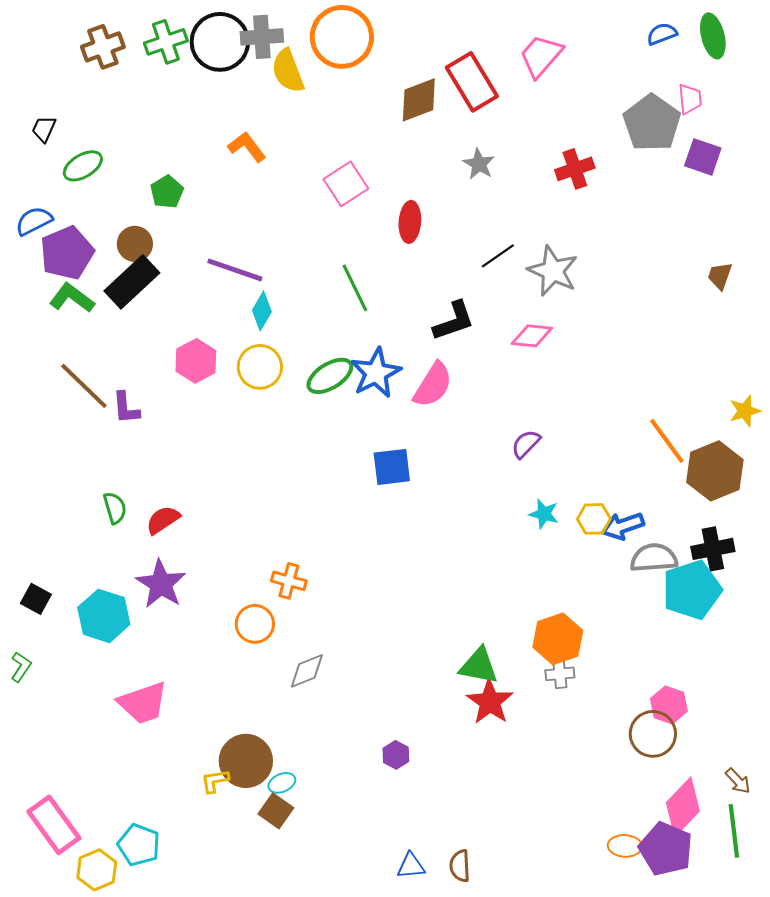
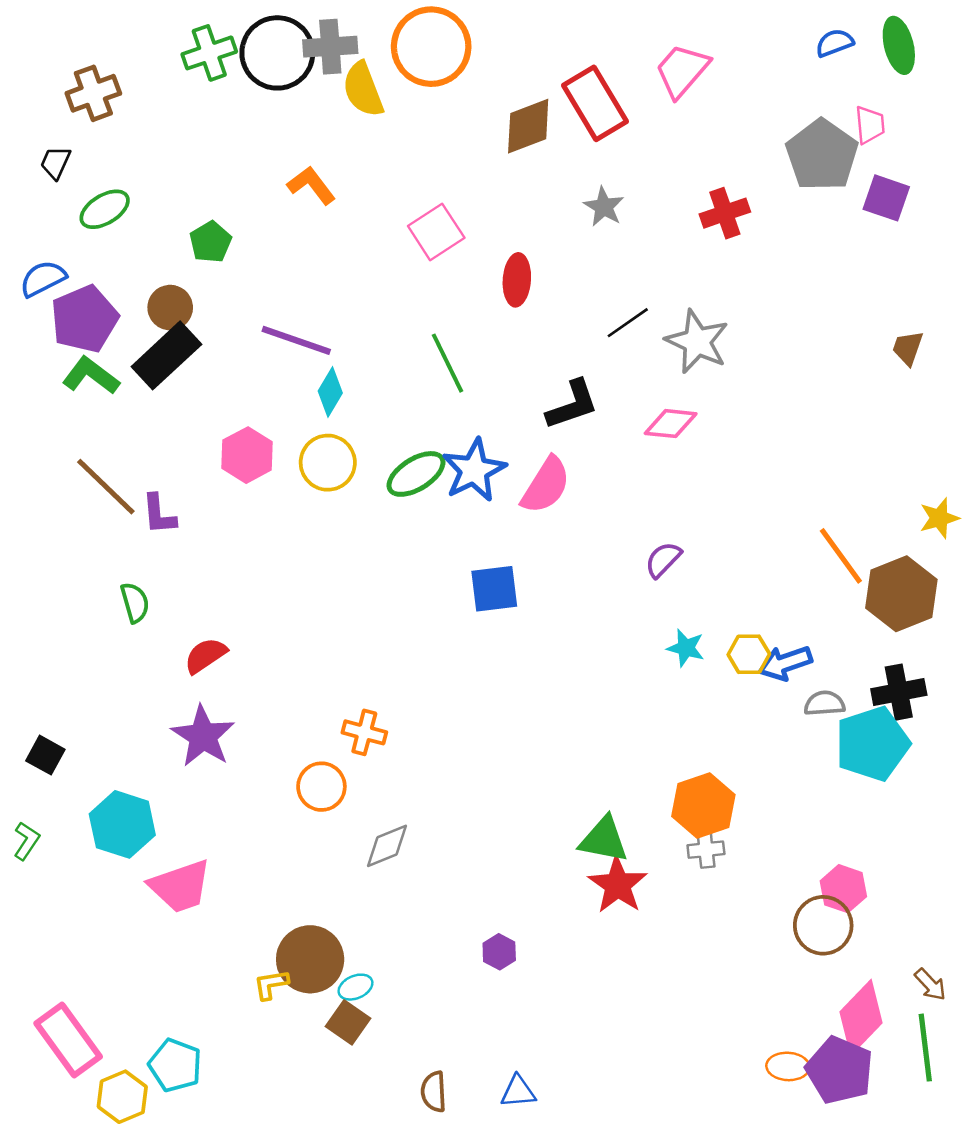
brown cross: (103, 47) -> (93, 93), moved
green semicircle: (115, 508) -> (135, 603), moved
gray semicircle: (654, 558) -> (824, 703), size x0.7
cyan hexagon: (104, 616) -> (122, 824), moved
brown semicircle: (460, 866) -> (434, 1092), moved

